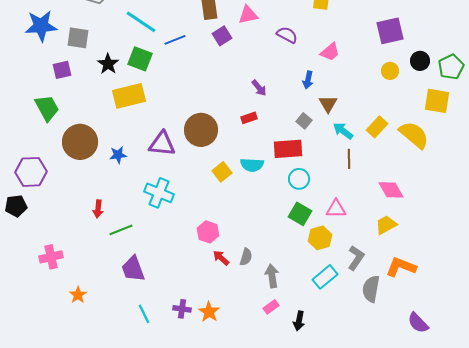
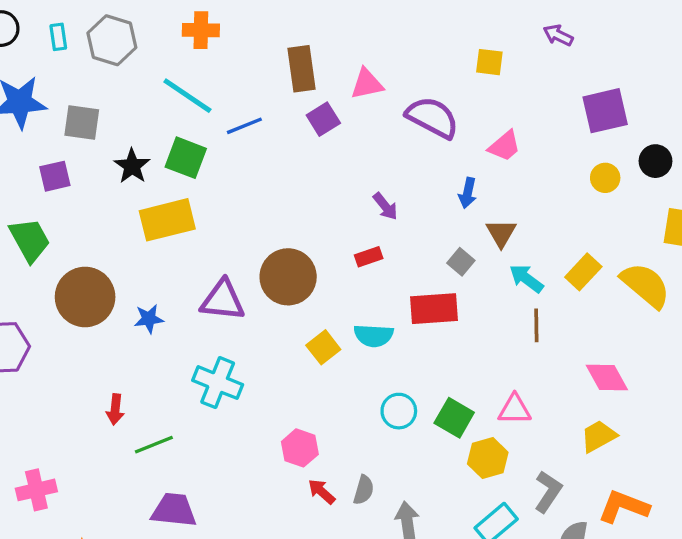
purple semicircle: (287, 35) -> (432, 117), size x1.5
cyan circle: (299, 179) -> (399, 411), moved
purple trapezoid: (133, 269) -> (174, 510), turned 116

